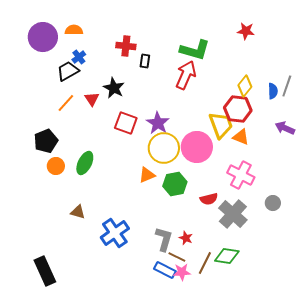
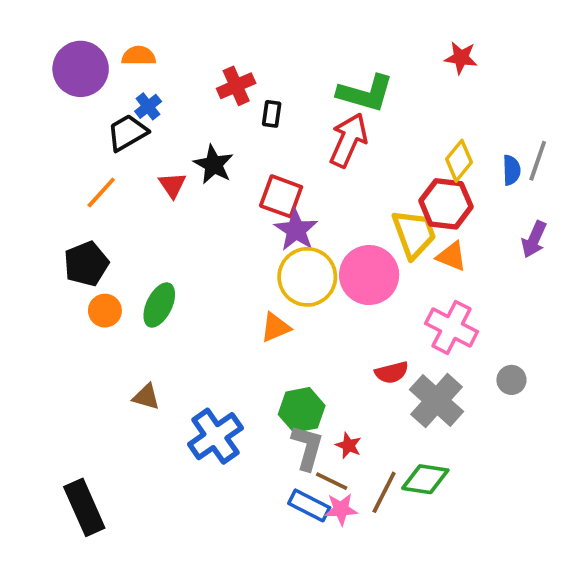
red cross: (126, 46) -> (236, 86), turned -30
orange line: (66, 103) -> (101, 193), moved
red square: (126, 123) -> (281, 196), moved
purple arrow: (285, 128) -> (534, 239), turned -90
green hexagon: (175, 184) -> (302, 410), moved

